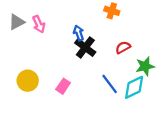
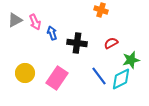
blue arrow: (79, 33) -> (52, 33), moved
black cross: (85, 47) -> (77, 43), turned -30
pink rectangle: (63, 86) -> (57, 78), size x1.6

